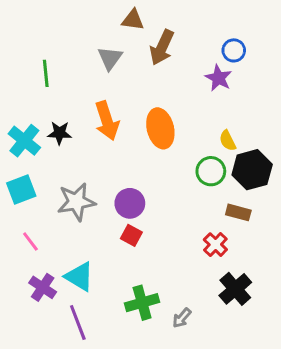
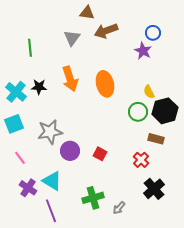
brown arrow: (162, 47) -> (106, 31), turned 45
purple circle: (130, 203) -> (70, 151), moved
red square: (131, 235) -> (100, 154), moved

